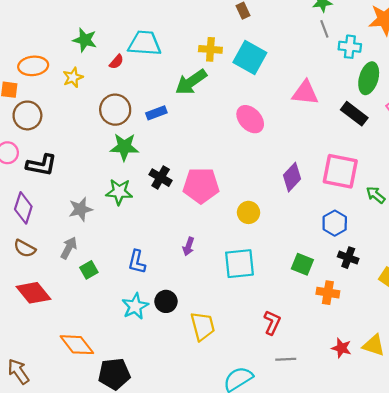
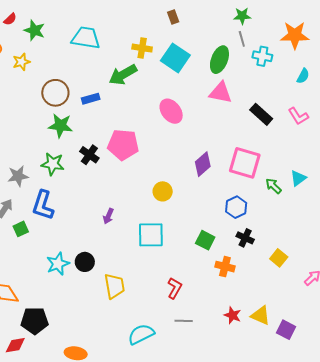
red semicircle: (116, 62) -> (10, 19), moved
green ellipse: (369, 78) -> (219, 60), moved
pink pentagon: (201, 186) -> (123, 145), moved
blue L-shape: (137, 262) -> (43, 205), moved, size x1.4

